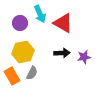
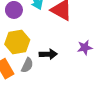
black arrow: (62, 53) -> (48, 54), moved

